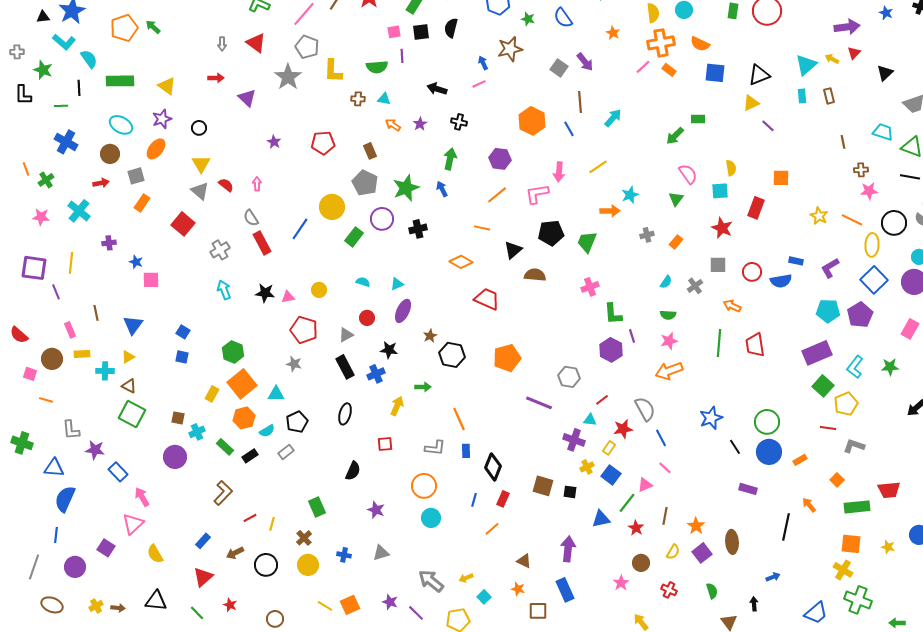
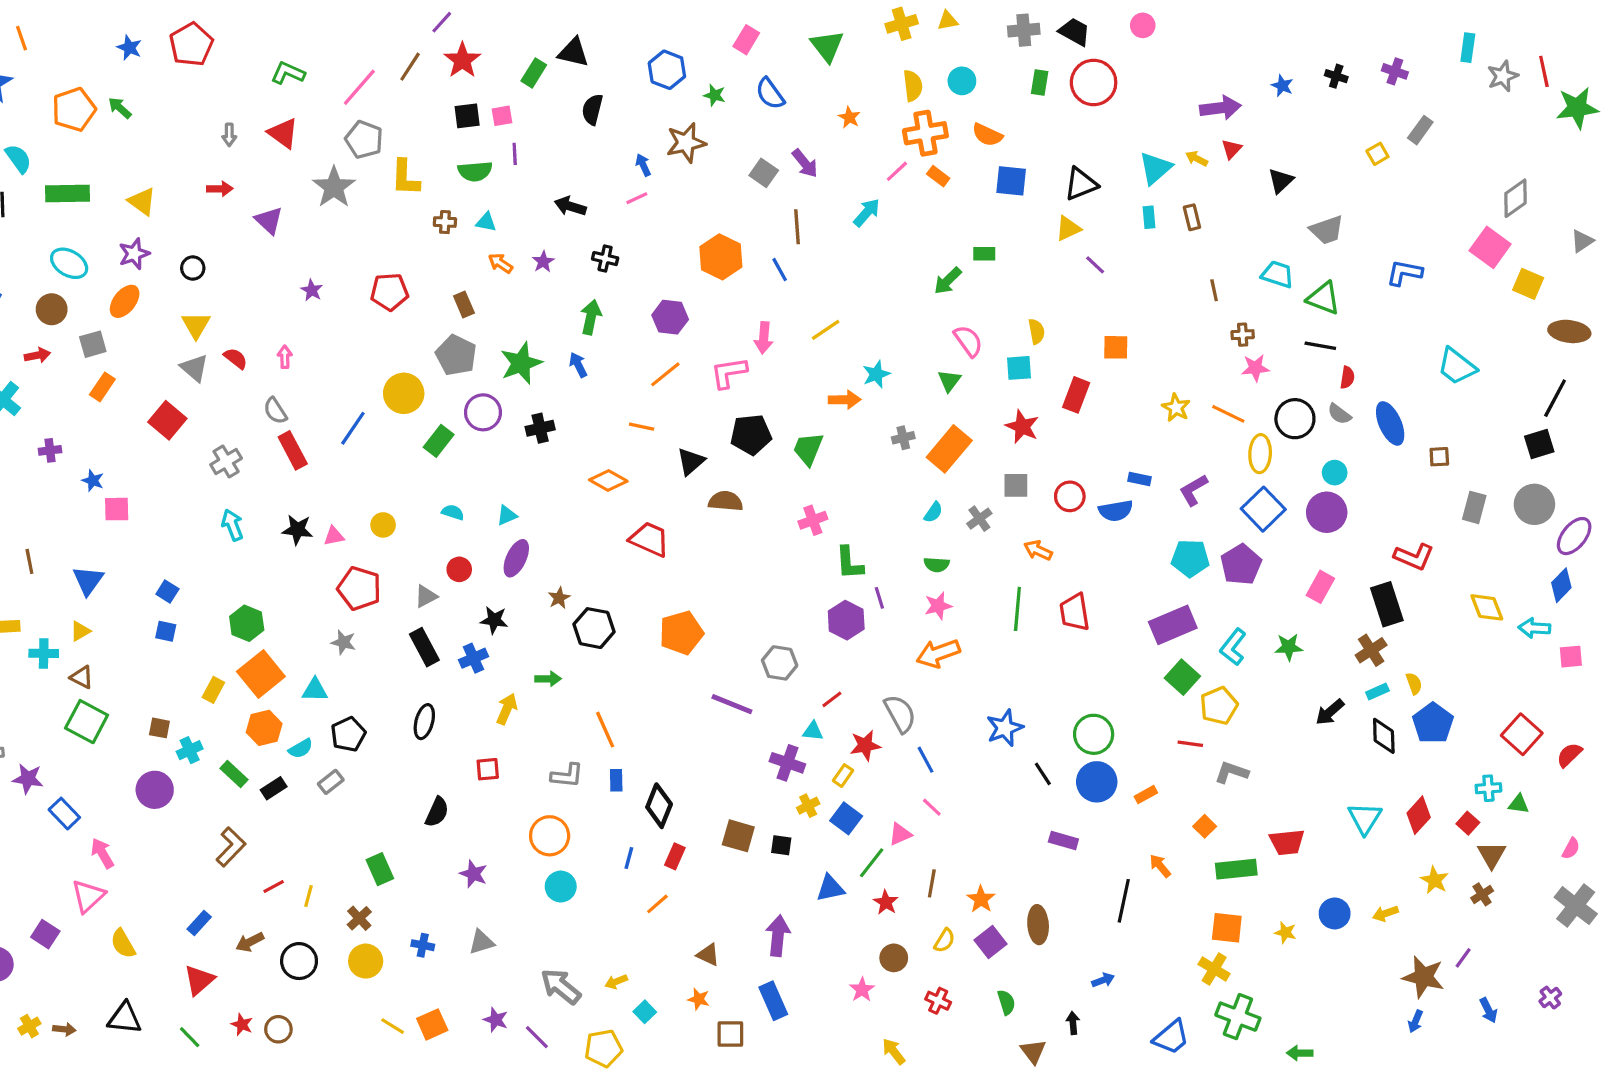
black square: (421, 32) -> (467, 116), moved
cyan arrow: (613, 118) -> (867, 213), moved
orange rectangle: (676, 242) -> (949, 449), size x2.0
brown circle: (275, 619) -> (278, 1029), moved

